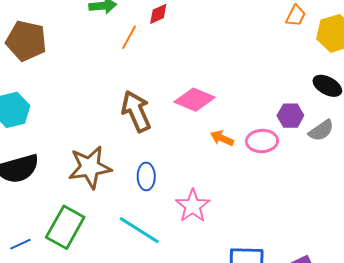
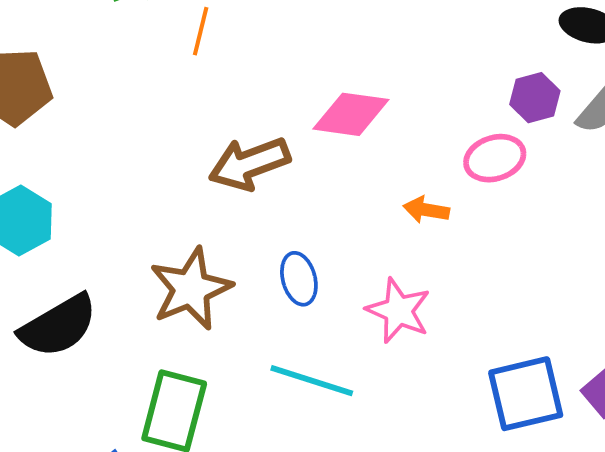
brown arrow: (136, 111) -> (249, 164), turned -72
orange arrow: (222, 138) -> (426, 210), moved

